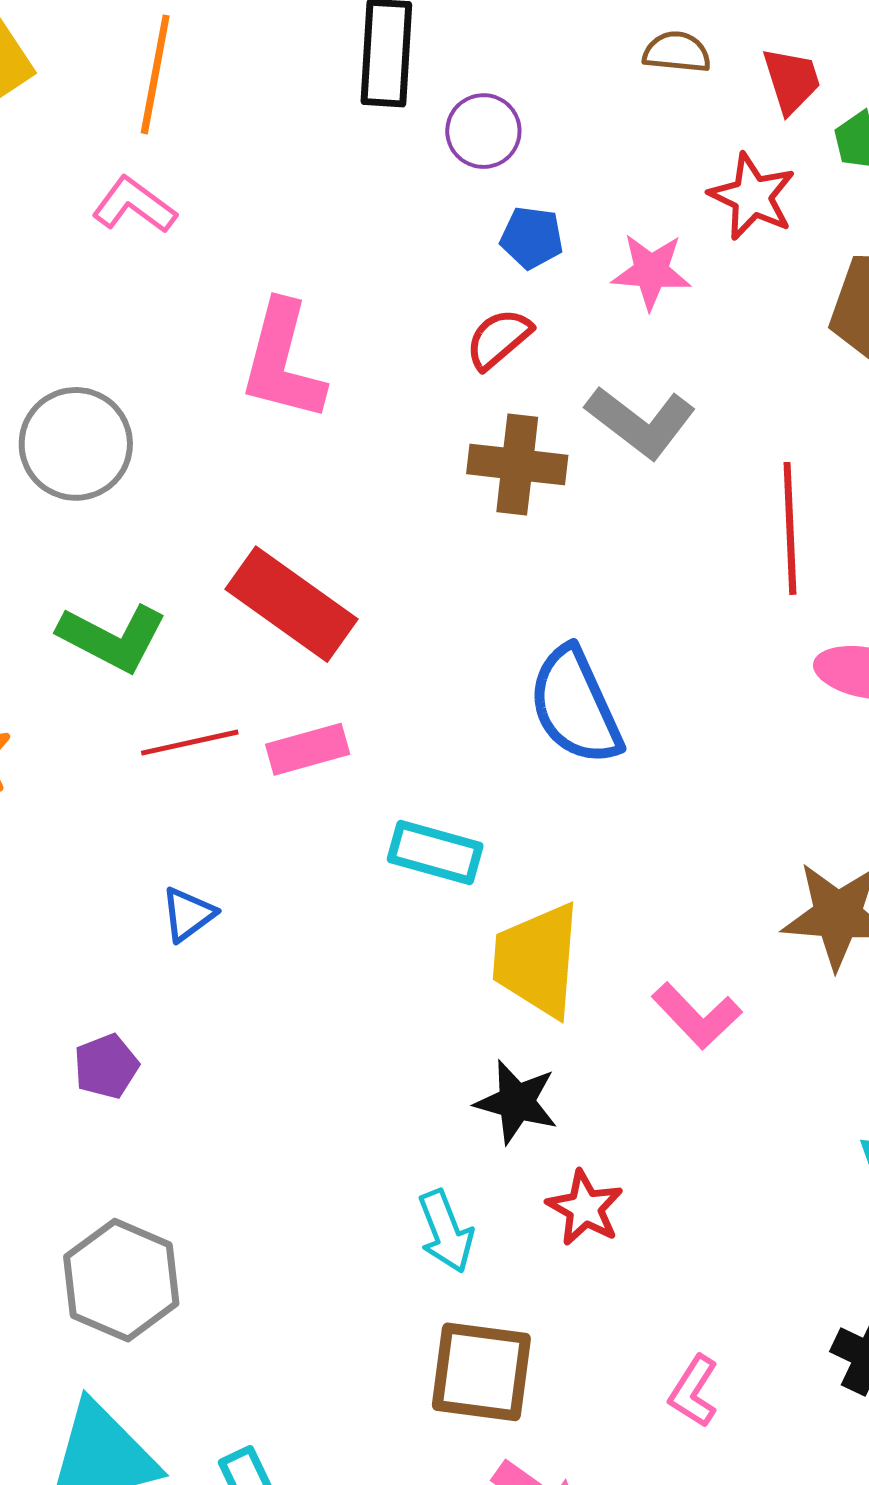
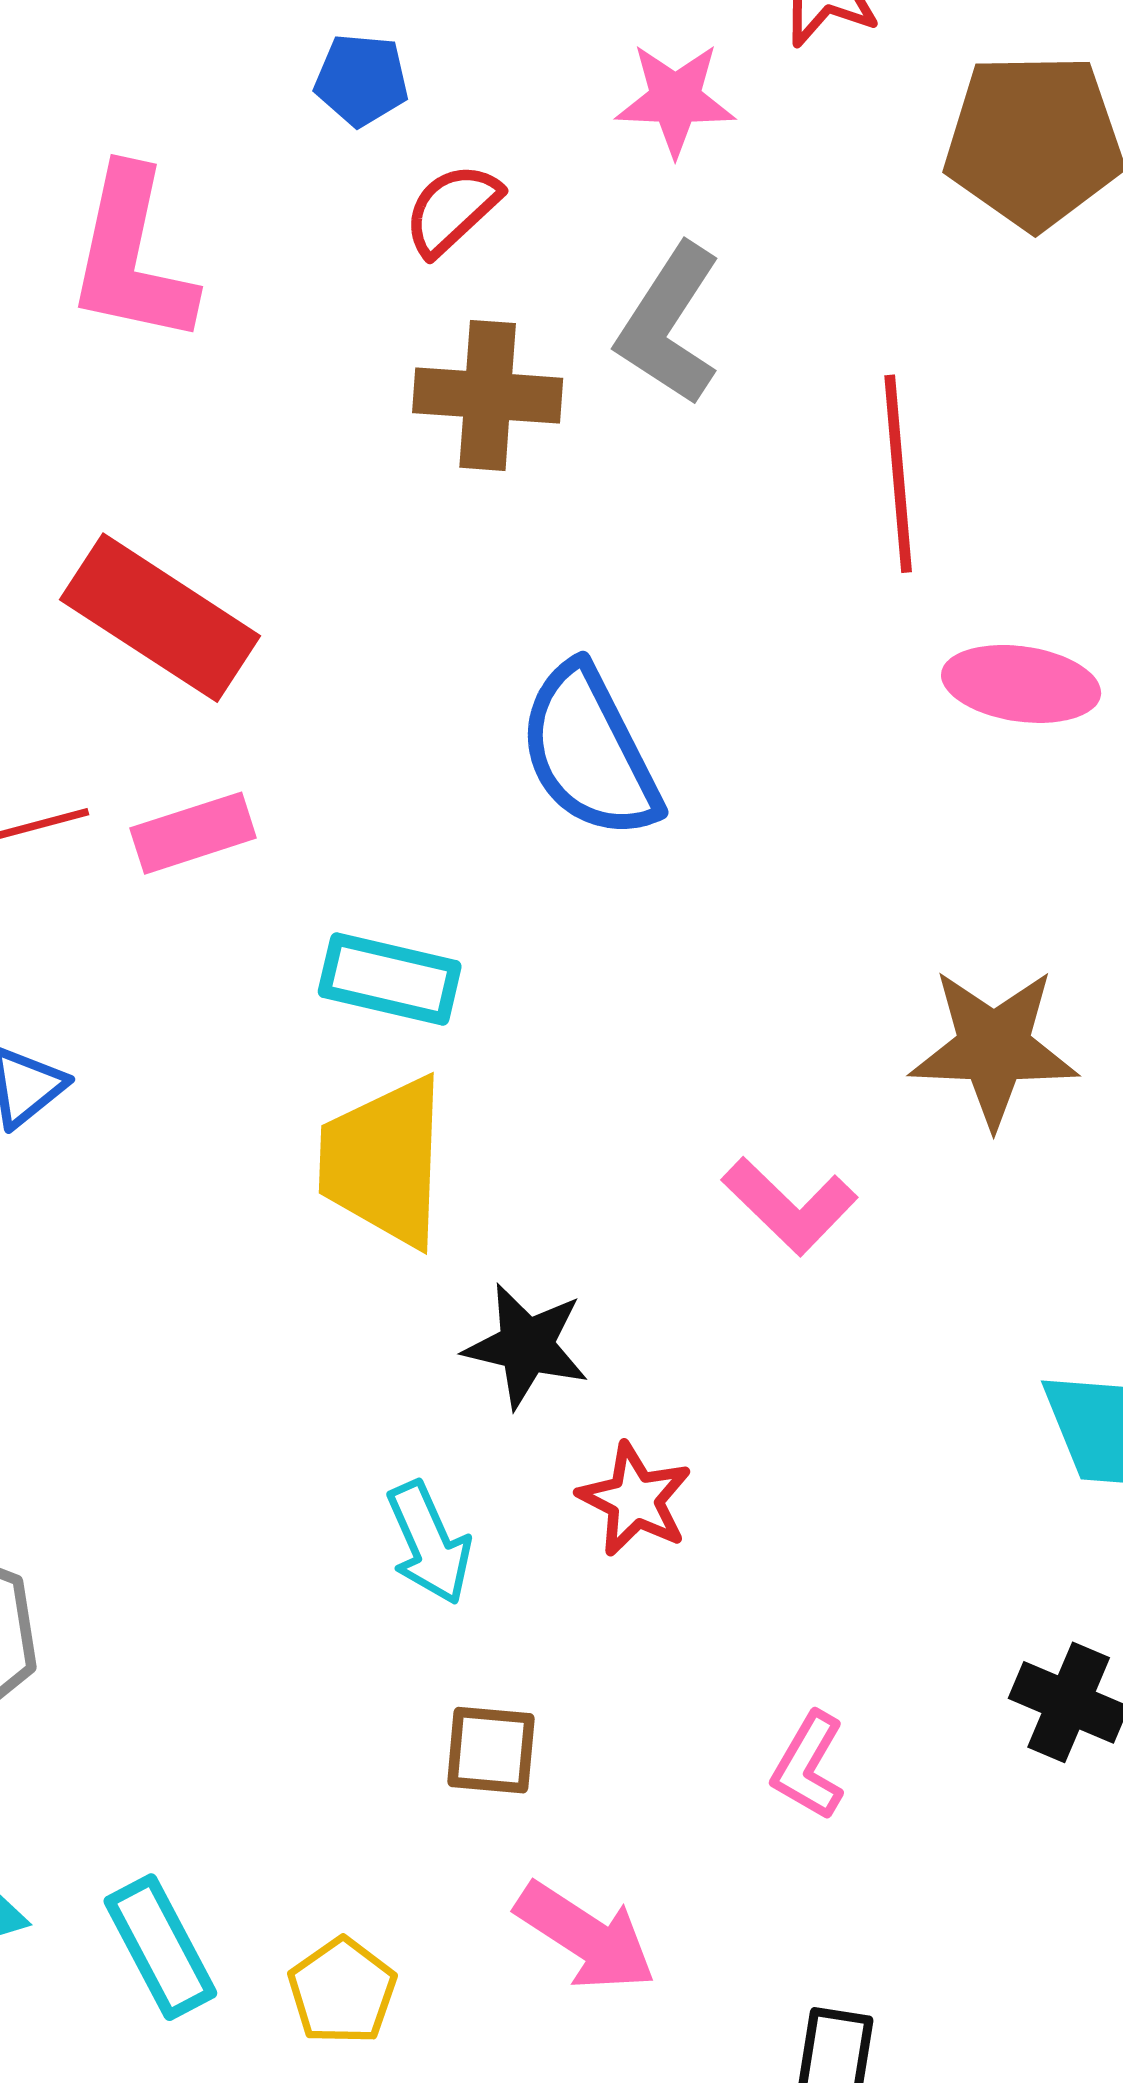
blue pentagon: (532, 238) -> (361, 80), moved
gray L-shape: (641, 422) -> (669, 324), turned 88
yellow trapezoid: (537, 960) -> (384, 1162), moved
brown square: (481, 1372) -> (491, 1750), size x0.6

